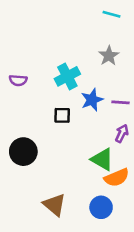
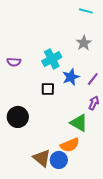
purple line: (120, 102) -> (93, 79), turned -56
orange semicircle: (117, 178) -> (70, 145), moved
blue circle: (101, 207) -> (59, 160), moved

